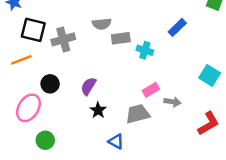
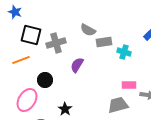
gray semicircle: (102, 24) -> (88, 30), turned 35
purple semicircle: (88, 86) -> (77, 65), moved
pink rectangle: (151, 90) -> (129, 85), turned 32
black star: (98, 110) -> (65, 109), moved

